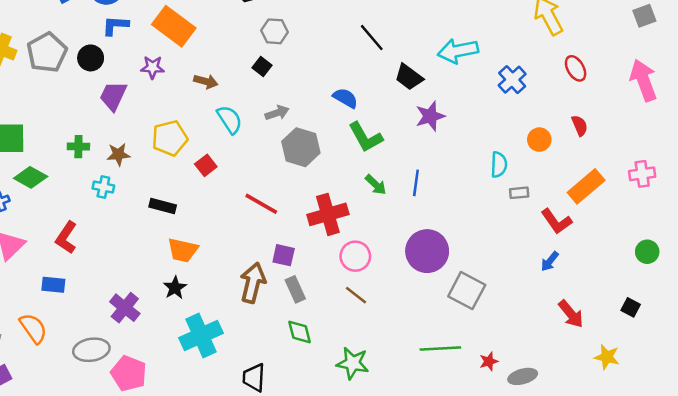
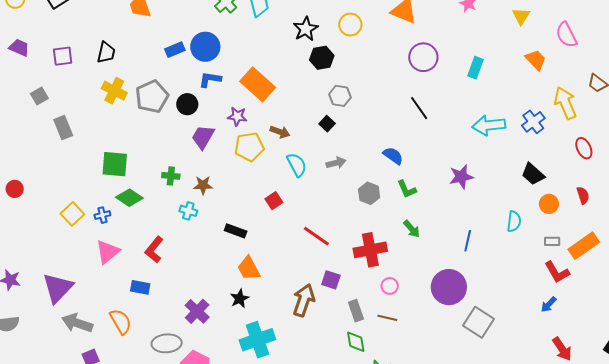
black trapezoid: (409, 77) -> (533, 174), moved
blue cross: (512, 80) -> (533, 122), moved
green L-shape: (365, 137) -> (407, 189), size x0.7
yellow pentagon: (170, 138) -> (249, 147), moved
gray hexagon: (301, 147) -> (369, 193), moved, size x0.7
blue line: (416, 183) -> (468, 241), moved
gray rectangle: (519, 193) -> (552, 241), moved
orange trapezoid: (183, 250) -> (249, 268), turned 44
pink circle: (355, 256) -> (390, 286), size x0.7
gray rectangle: (295, 289) -> (356, 311), moved
brown line: (356, 295) -> (387, 318), turned -30
green diamond: (300, 332) -> (356, 342), moved

